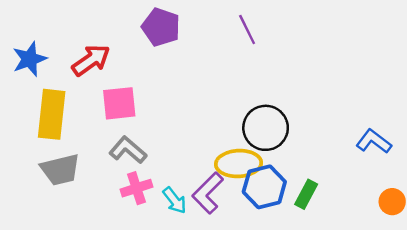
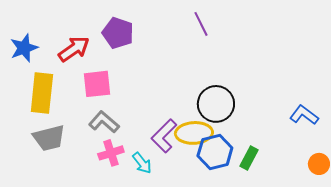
purple pentagon: (161, 27) -> (118, 33), moved
purple L-shape: (208, 193) -> (164, 136), moved

